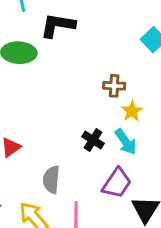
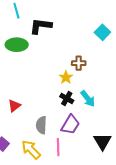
yellow star: (132, 111) -> (66, 77), moved
purple trapezoid: (117, 183) -> (70, 125), moved

